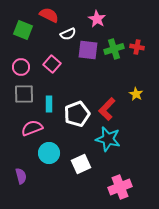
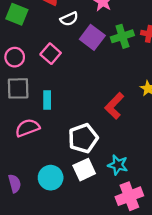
purple square: (88, 50) -> (92, 37), turned 30
white pentagon: (77, 114) -> (83, 138), moved
cyan star: (108, 139) -> (118, 165), moved, size x0.7
cyan circle: (49, 153) -> (51, 178), moved

